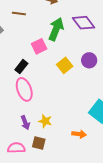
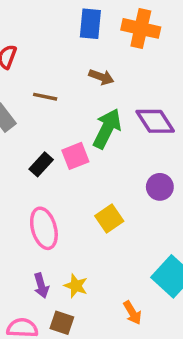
yellow square: (65, 65) -> (109, 219), moved
black rectangle: (21, 67) -> (41, 164), moved
orange arrow: (79, 134) -> (132, 313), turned 48

